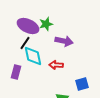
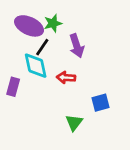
purple arrow: (64, 41) -> (77, 46), turned 60
black line: (25, 43) -> (42, 47), moved

